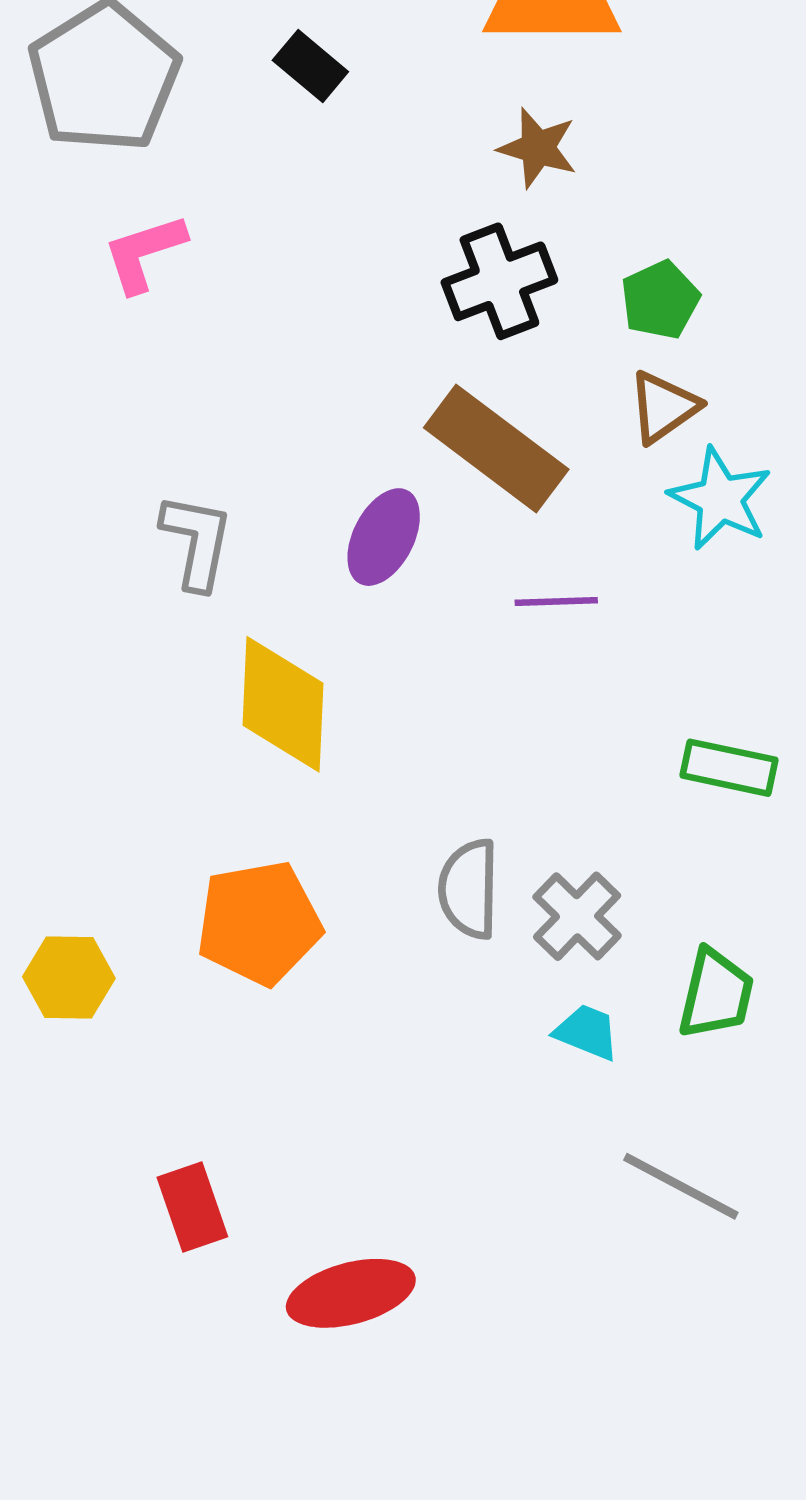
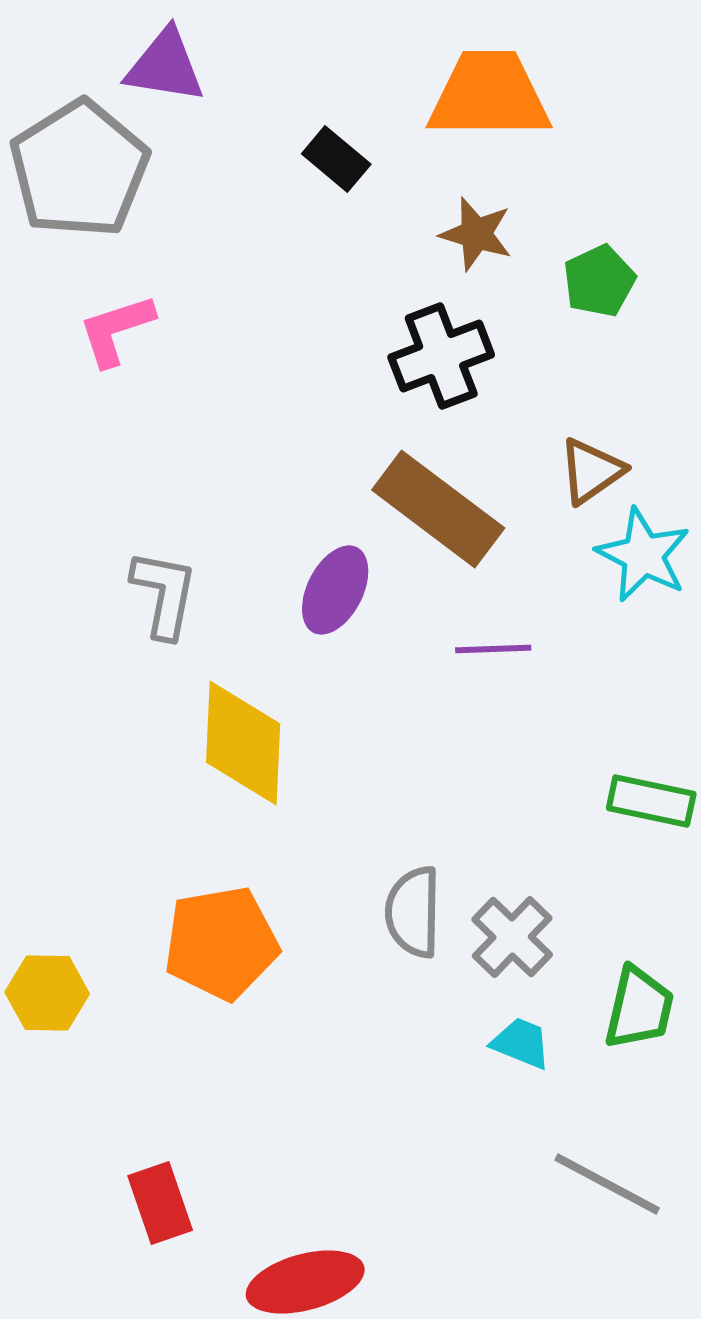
black rectangle: (310, 66) -> (336, 159), moved
green pentagon: (660, 300) -> (599, 281), moved

